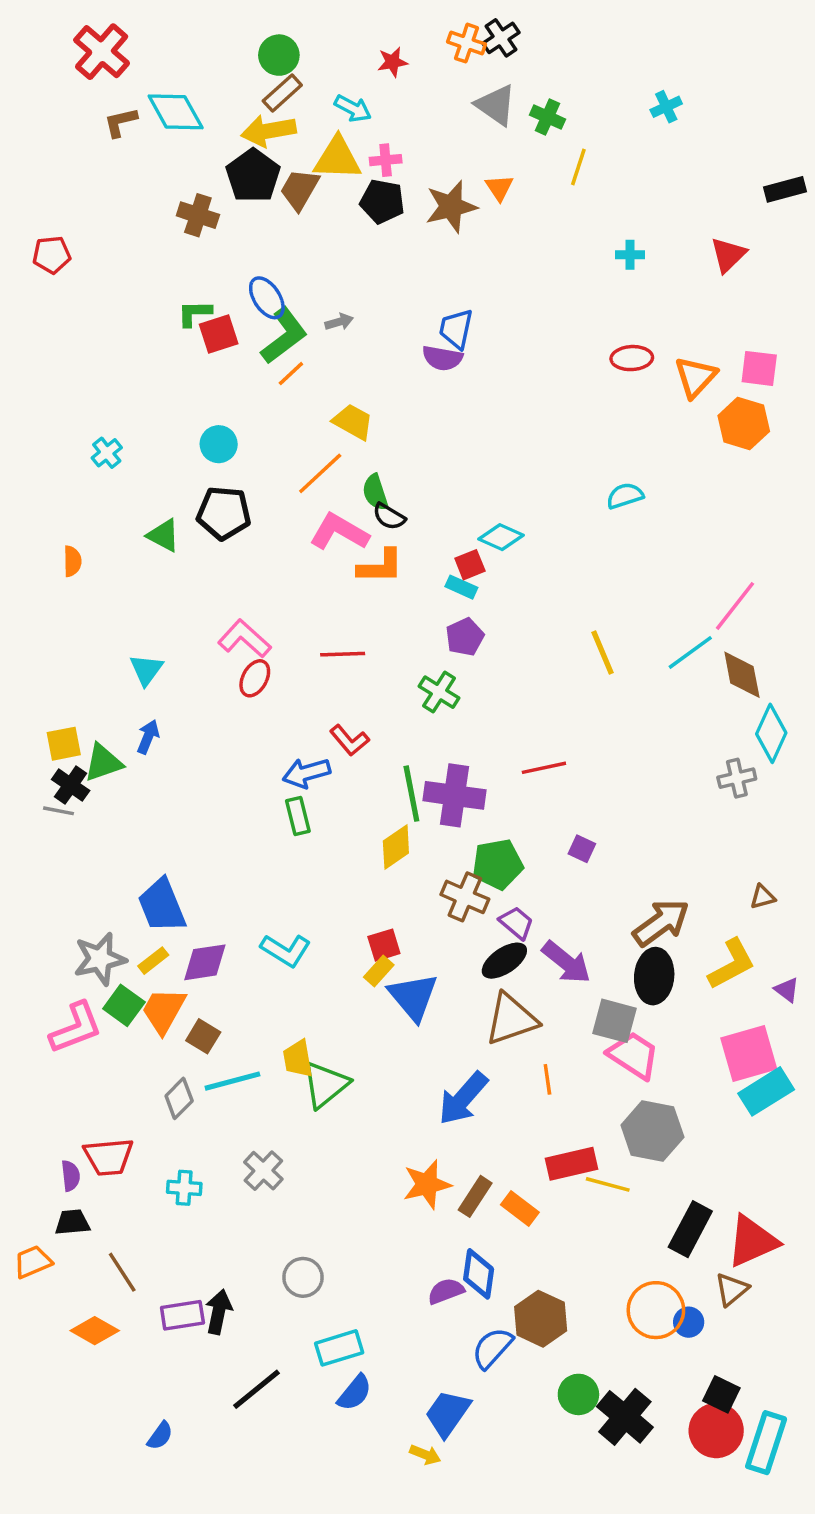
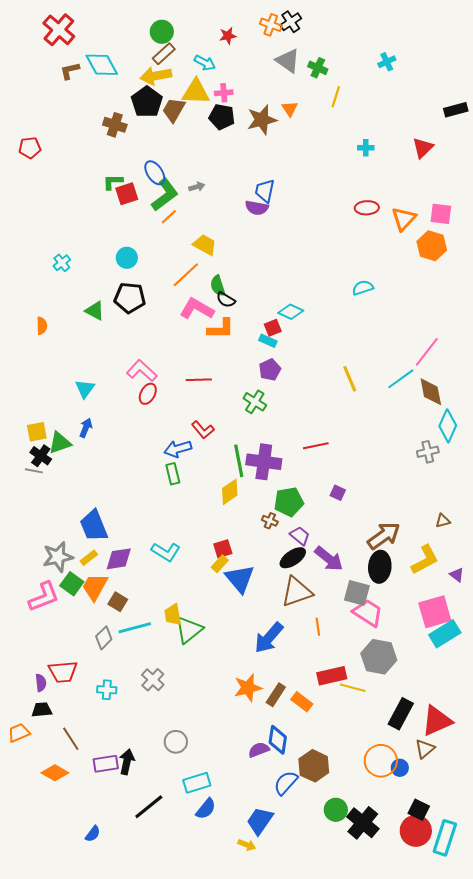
brown cross: (465, 897) -> (270, 521), size x0.6

